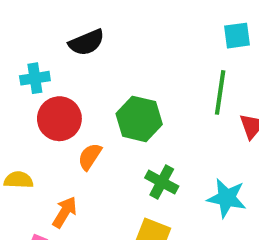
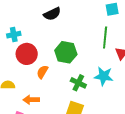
black semicircle: (87, 42) -> (52, 14), moved
cyan star: (227, 198) -> (104, 76), moved
orange arrow: (65, 212) -> (31, 100), turned -119

